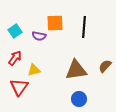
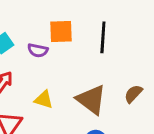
yellow triangle: (34, 70) -> (44, 100), moved, turned 32
brown triangle: (76, 70) -> (91, 100), turned 45

